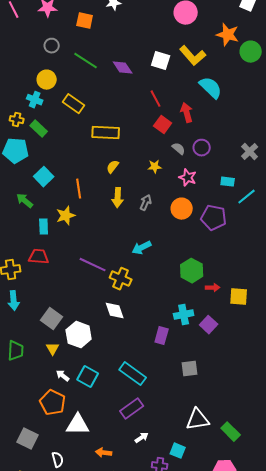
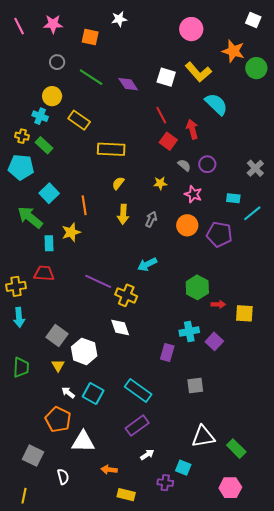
green arrow: (25, 201) -> (30, 217), size x1.5

